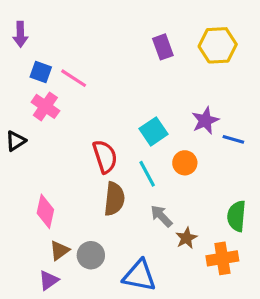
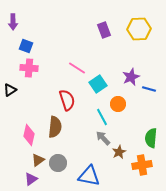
pink line: (74, 78) -> (77, 68), moved
pink cross: (45, 106) -> (29, 68), turned -30
cyan line: (147, 174) -> (102, 117), moved
brown semicircle: (114, 199) -> (55, 127), moved

